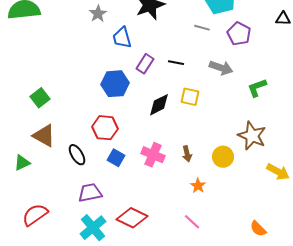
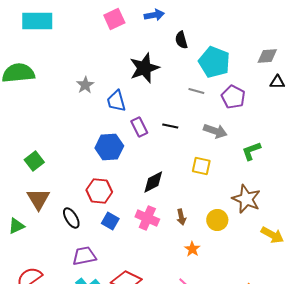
gray star: (98, 14) -> (85, 85), moved
purple rectangle: (145, 64) -> (139, 127), turned -60
yellow square: (190, 97) -> (201, 166), moved
black diamond: (159, 105) -> (153, 182), moved
brown triangle: (44, 136) -> (38, 199), turned 30

